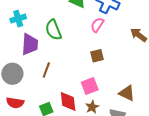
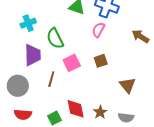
cyan cross: (18, 19) -> (28, 23), moved
pink square: (90, 86) -> (72, 63), moved
brown triangle: (127, 93) -> (128, 85), moved, turned 30

